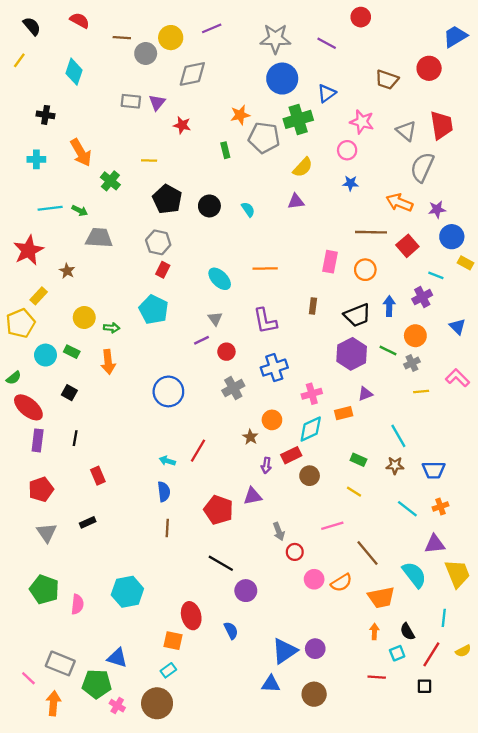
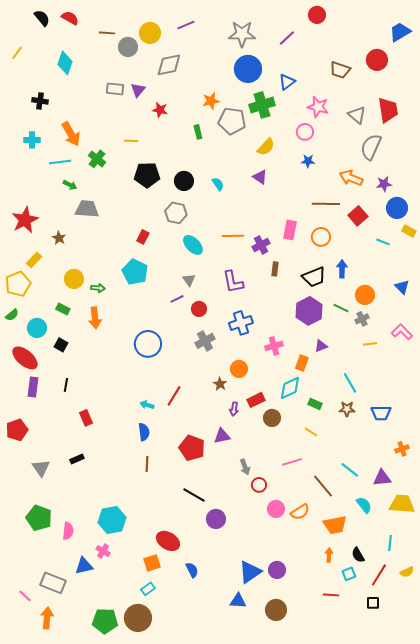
black semicircle: (32, 26) -> (42, 18), moved
purple line: (327, 43) -> (287, 38), turned -72
black pentagon: (167, 199) -> (147, 175), turned -30
purple triangle: (296, 201) -> (260, 177), turned 42
cyan line: (50, 208) -> (60, 162), moved
gray hexagon: (158, 242) -> (176, 213), moved
purple cross: (422, 297) -> (261, 245), moved
cyan circle: (46, 355) -> (37, 328), moved
green semicircle: (14, 378) -> (12, 315), moved
orange rectangle: (344, 413) -> (302, 363), turned -56
cyan diamond: (311, 429) -> (290, 388), moved
red pentagon: (41, 489) -> (17, 430), moved
orange cross: (440, 506) -> (402, 449), moved
cyan line: (407, 509) -> (350, 470), moved
yellow trapezoid: (457, 574) -> (402, 504), turned -64
cyan semicircle: (414, 575) -> (364, 505), size x0.7
red ellipse: (191, 616) -> (168, 541), turned -45
blue semicircle: (231, 630) -> (192, 570), moved
orange square: (173, 641) -> (152, 563), turned -30
blue triangle: (117, 658) -> (84, 566), moved, turned -30
green pentagon: (97, 684) -> (105, 621), moved
pink cross: (117, 706) -> (103, 551), moved

